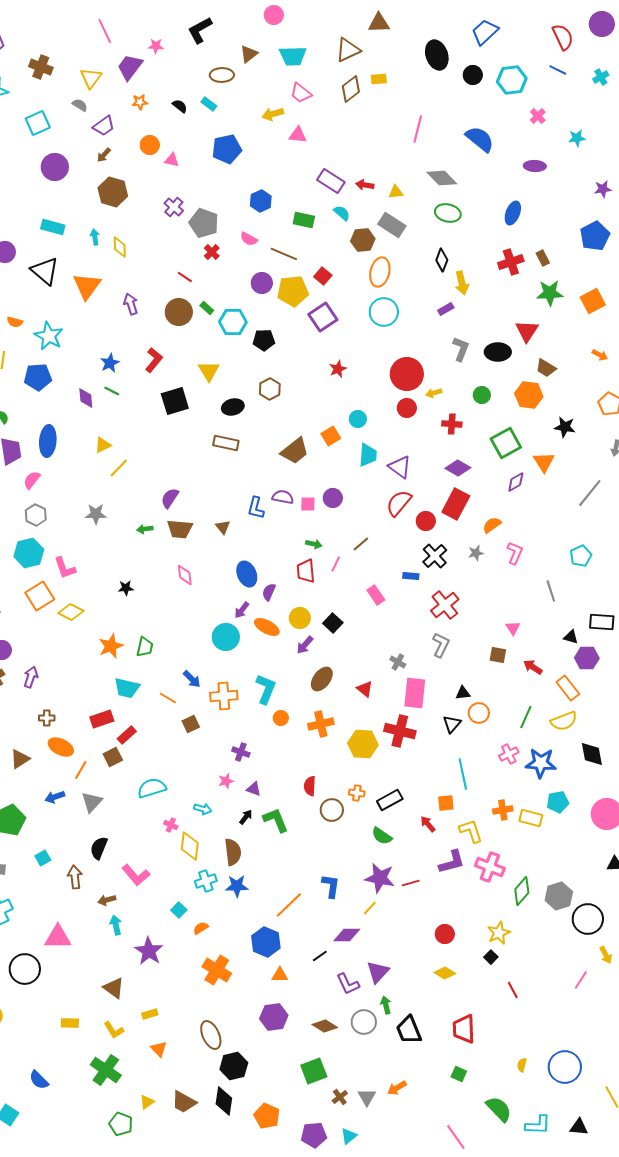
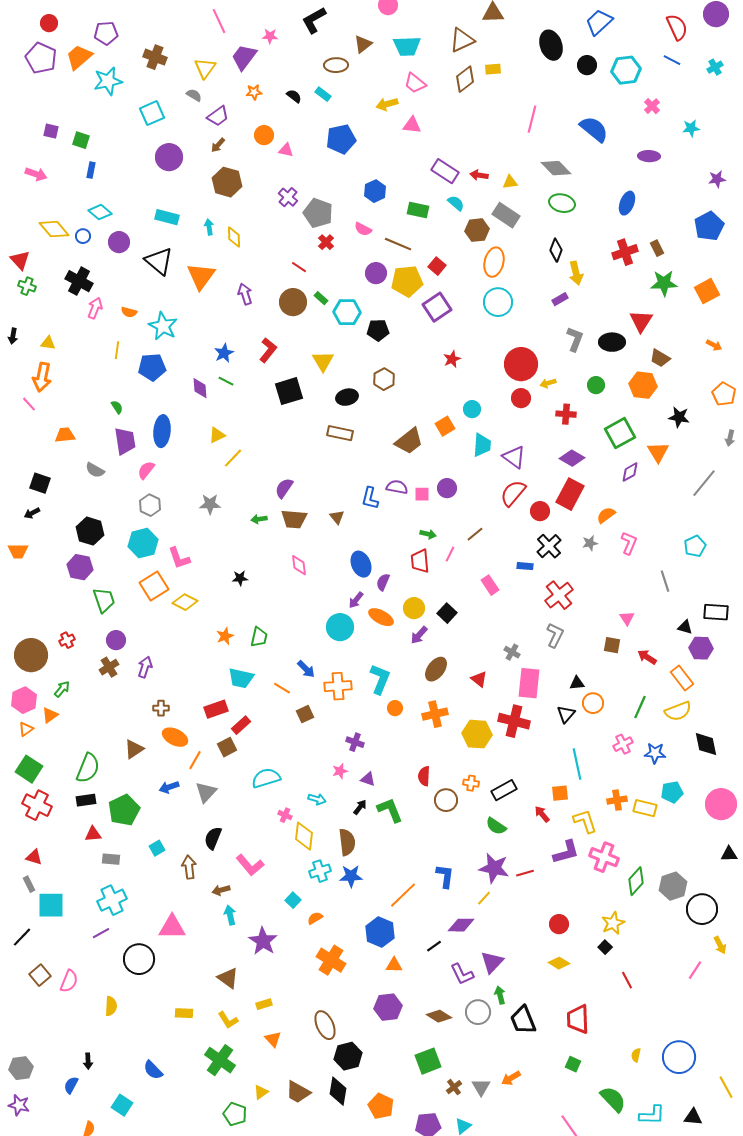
orange star: (111, 646) -> (225, 636), size x0.7
blue star: (541, 763) -> (655, 753), size x0.7

